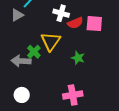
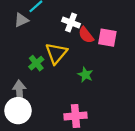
red semicircle: (75, 23) -> (86, 35), turned 70
gray arrow: (21, 61) -> (19, 91), moved, turned 78
white circle: (22, 95) -> (18, 111), size x1.5

